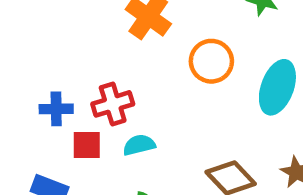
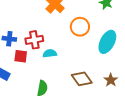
cyan semicircle: (139, 145) -> (50, 53), moved

